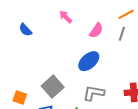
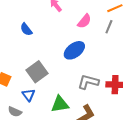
blue semicircle: (25, 30) -> (26, 29), moved
gray L-shape: (94, 93) -> (88, 82), moved

